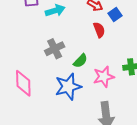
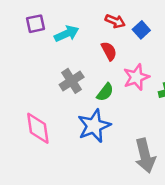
red semicircle: (99, 30) -> (109, 51), moved
pink star: (104, 77) -> (136, 77), moved

